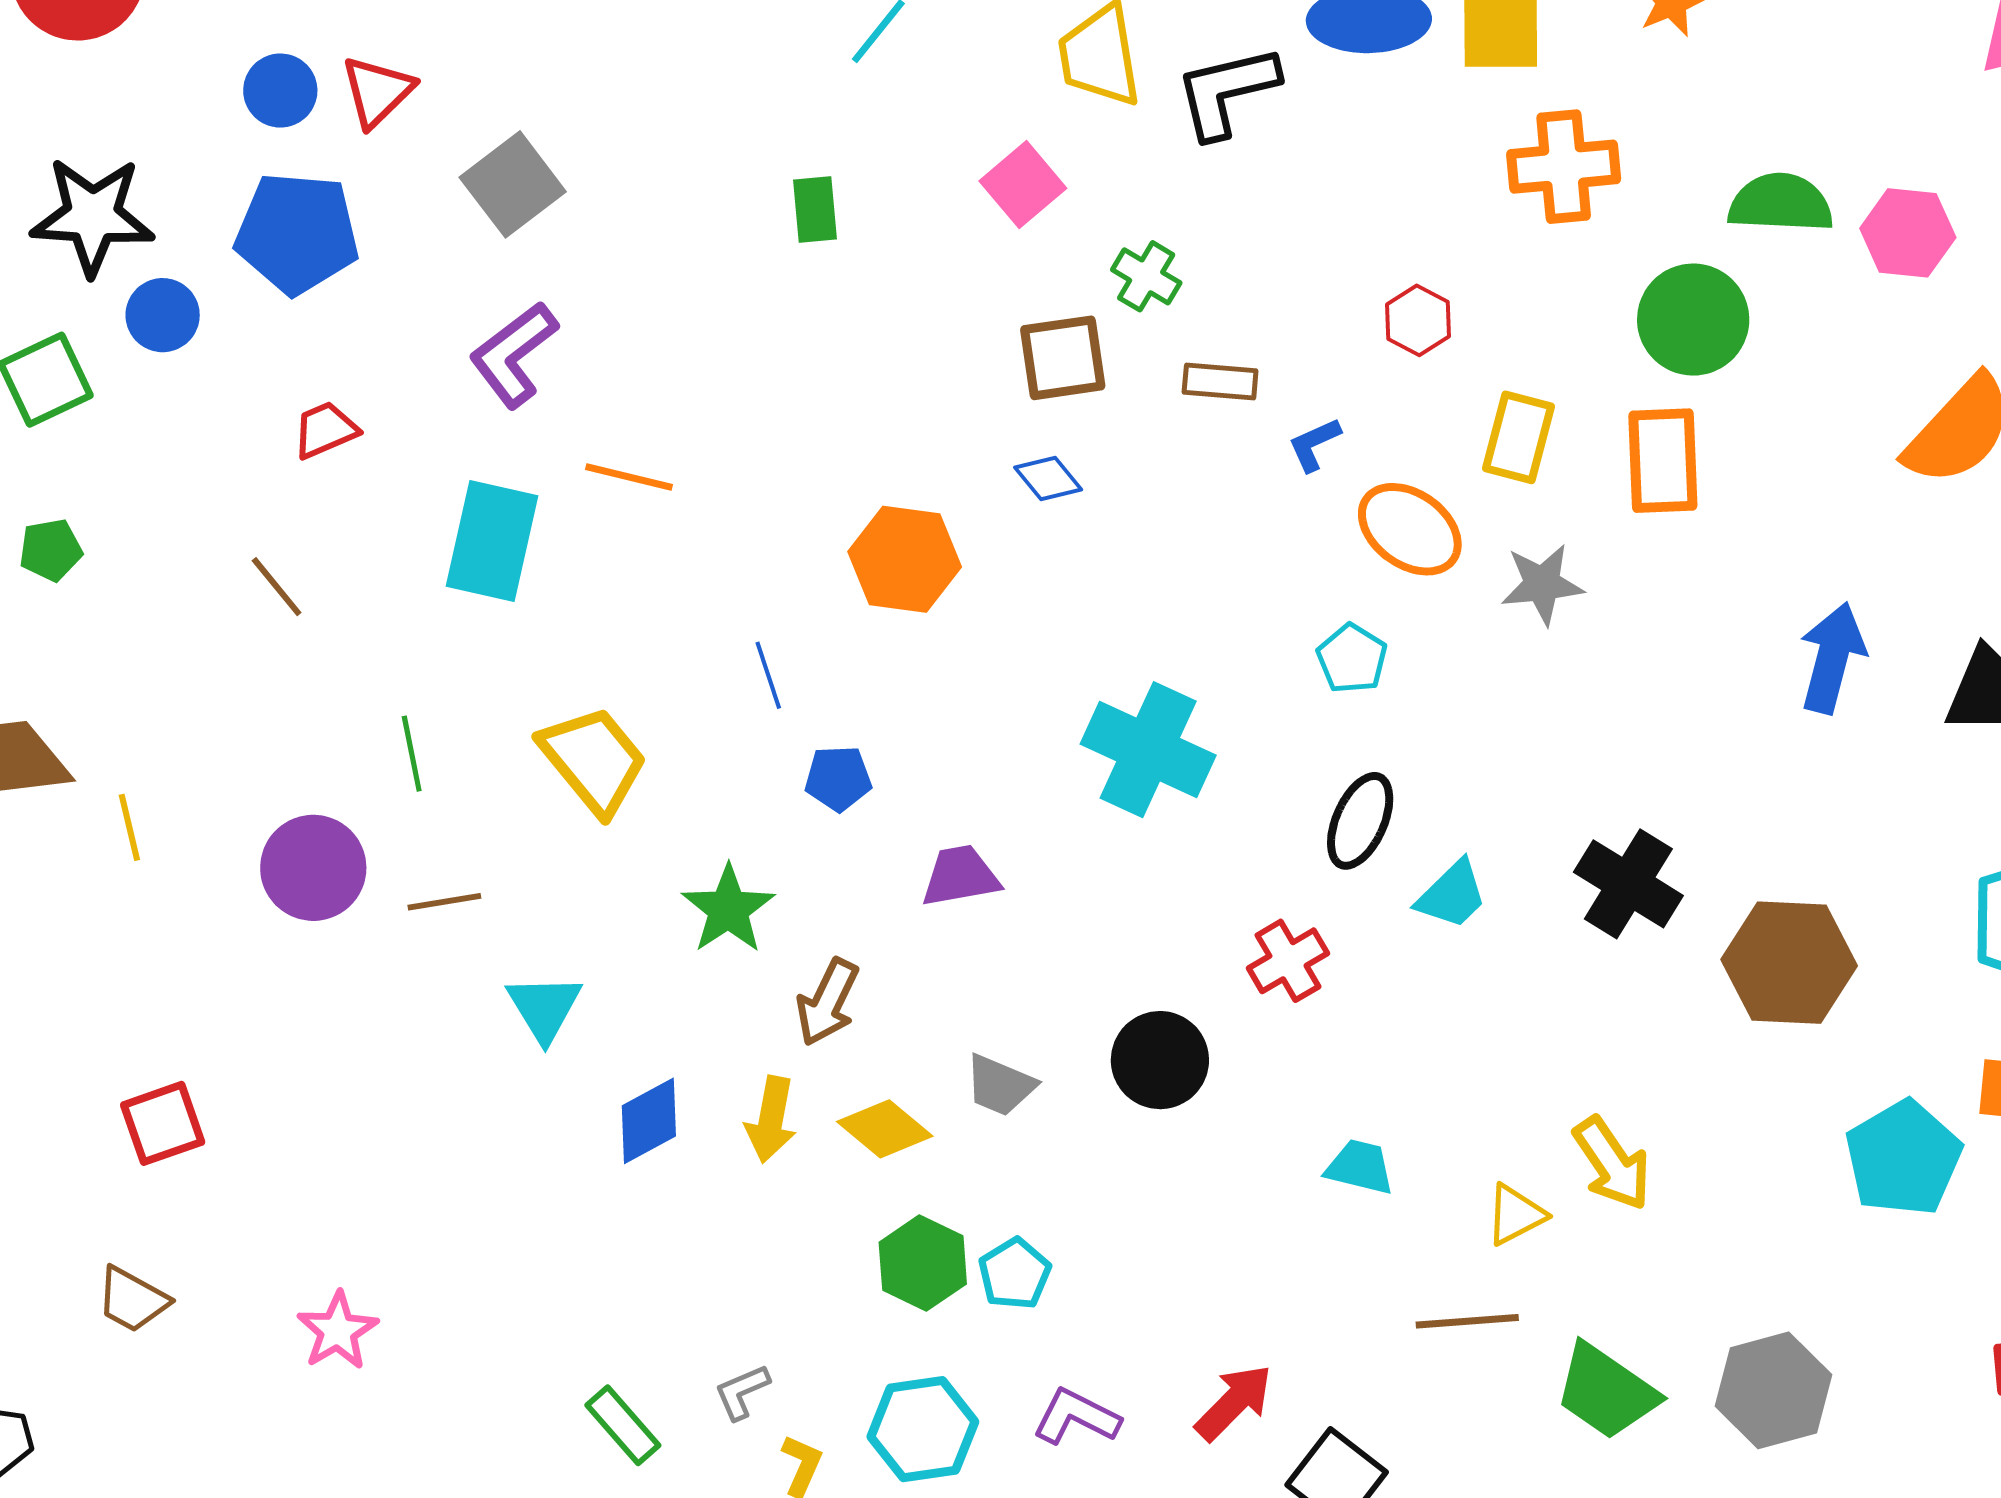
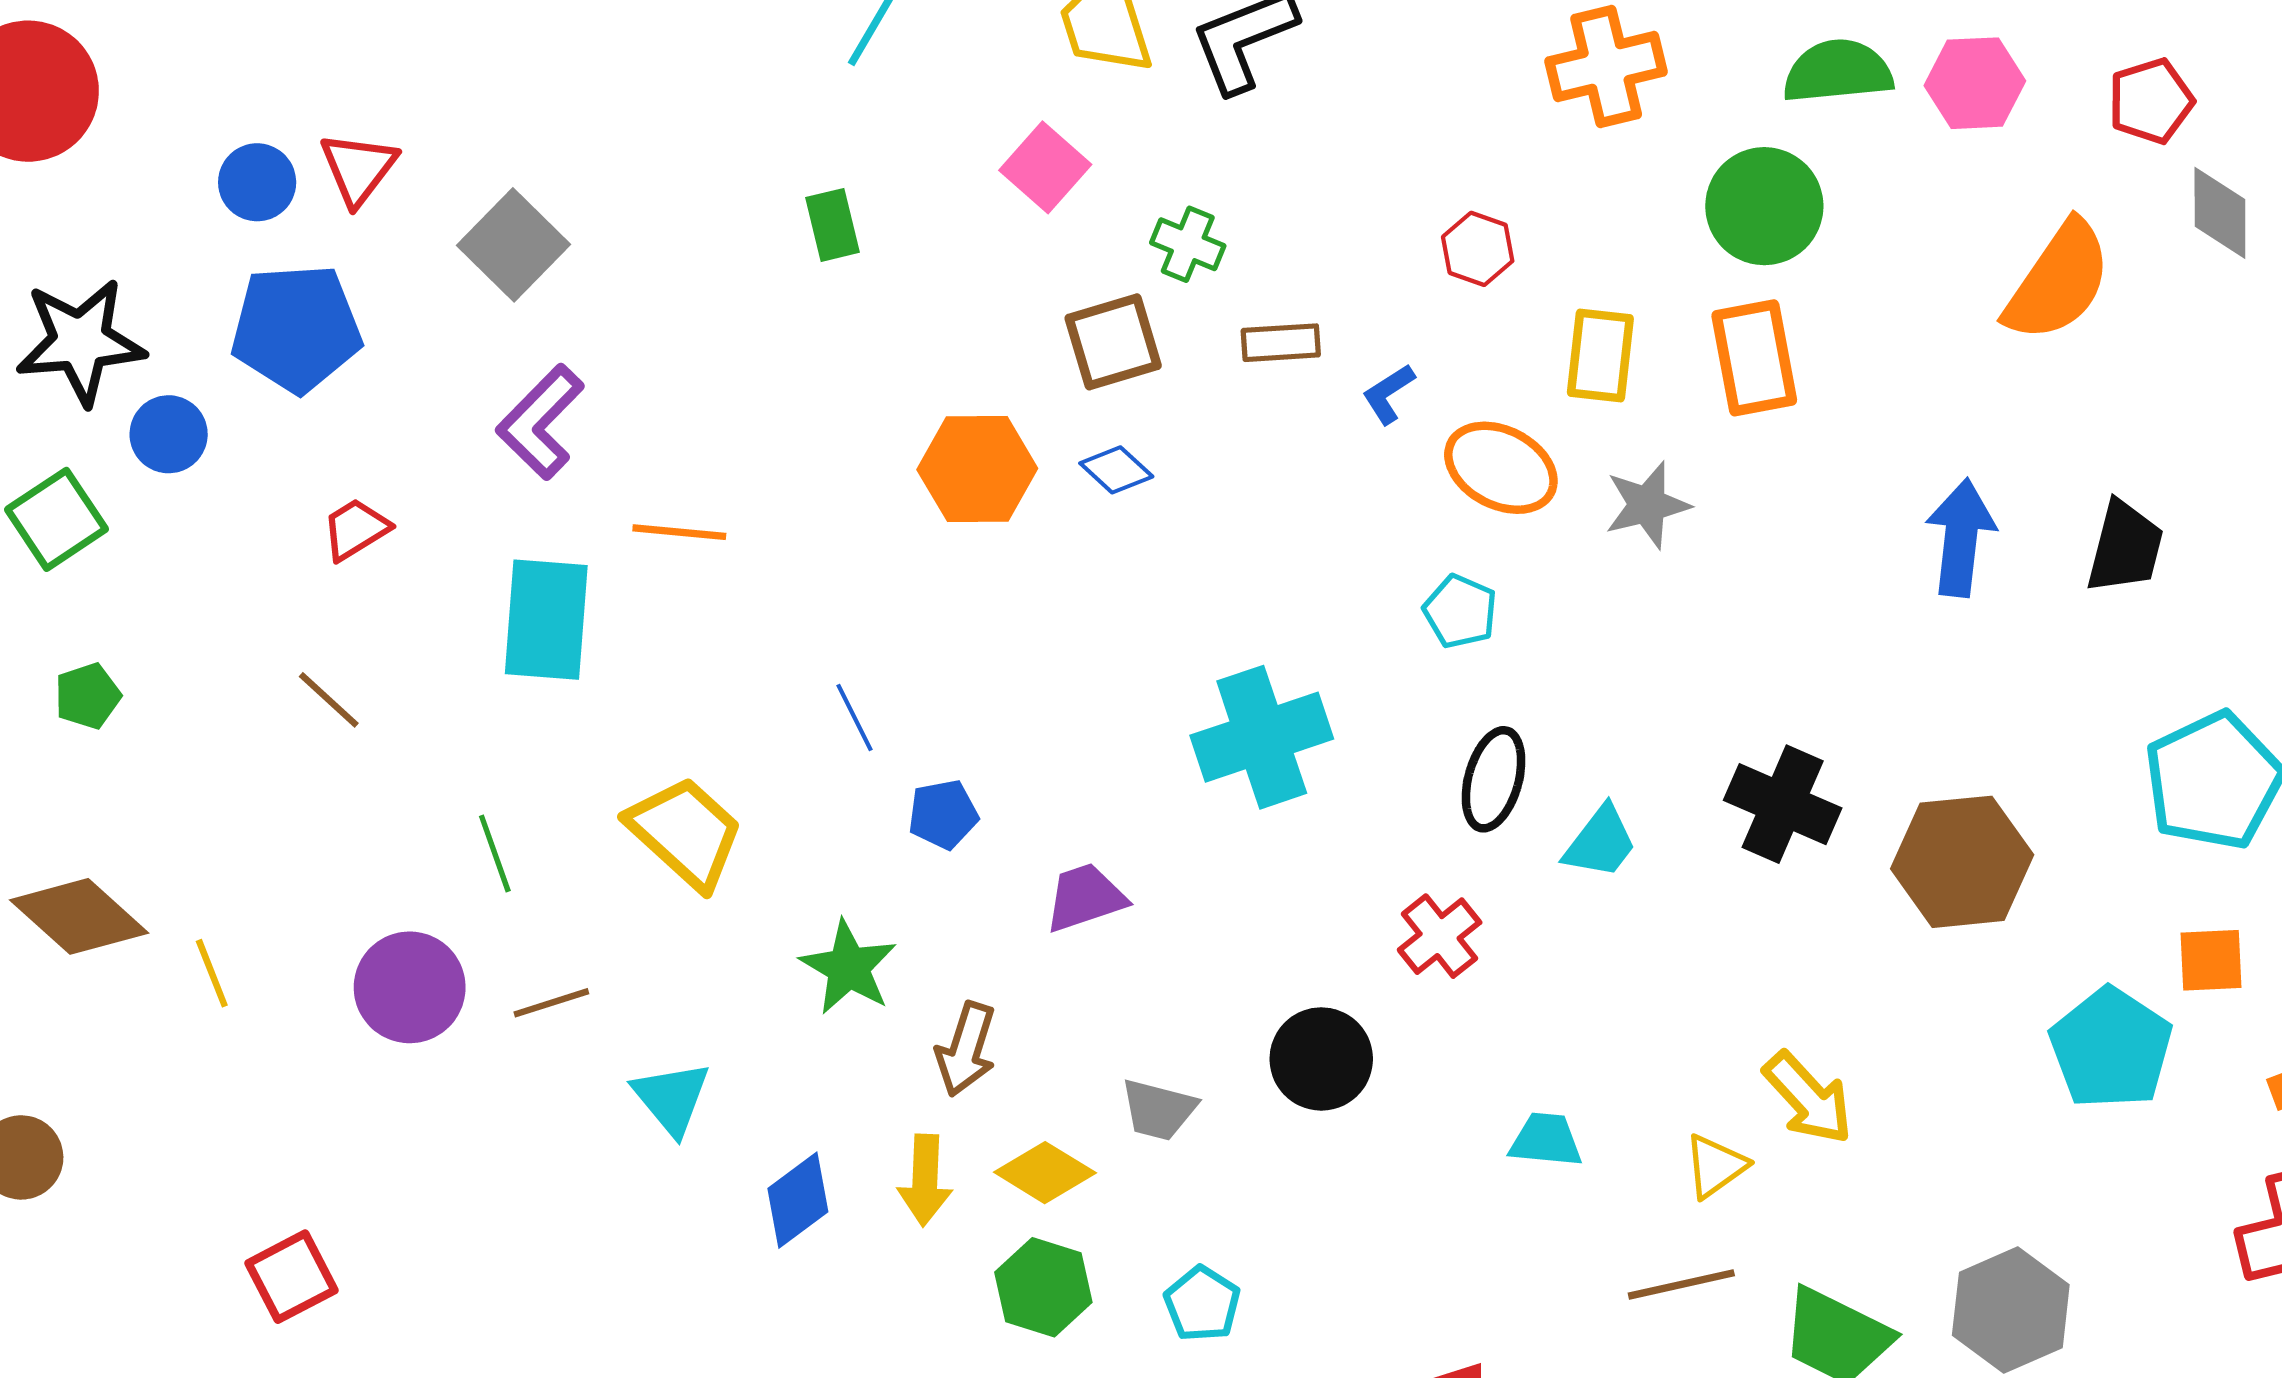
orange hexagon: (905, 559) -> (977, 469), moved
cyan cross: (1148, 750) -> (1262, 737), turned -35
green hexagon: (923, 1263) -> (1043, 1287), moved

